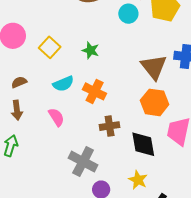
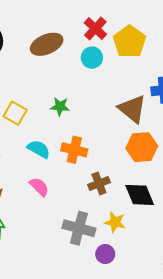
cyan semicircle: (63, 84) -> (39, 149), turned -115
yellow star: (138, 180) -> (115, 222), moved

